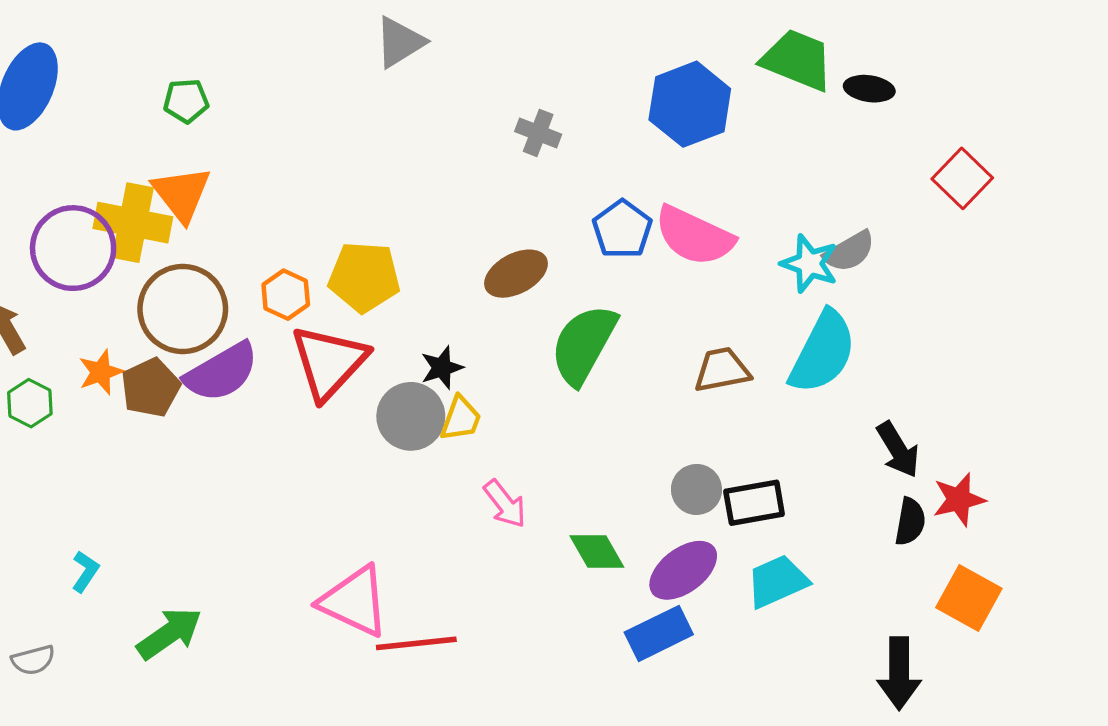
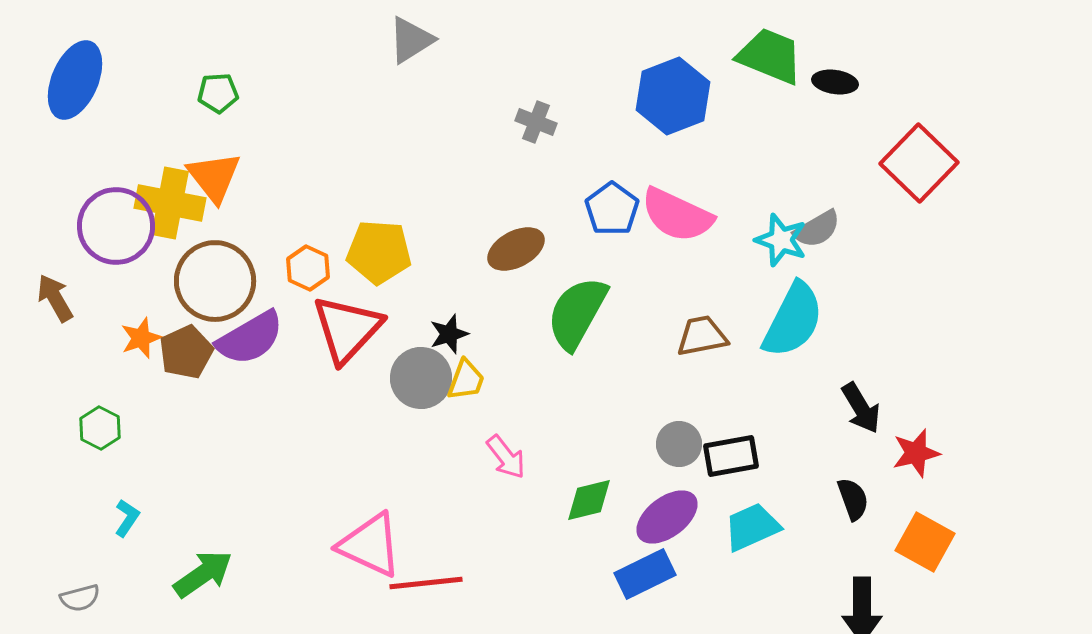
red square: (962, 178) -> (919, 163), size x1.4
green hexagon: (30, 403) -> (100, 428), moved
black semicircle: (910, 522) -> (853, 499), moved, turned -30
green diamond: (597, 551) -> (589, 500), turned -74

